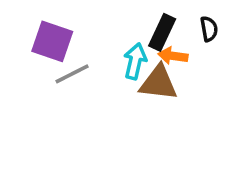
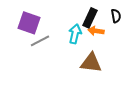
brown triangle: (159, 83) -> (91, 63), moved

